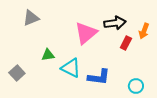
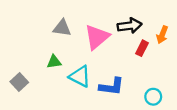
gray triangle: (31, 18) -> (62, 28), moved, turned 30

